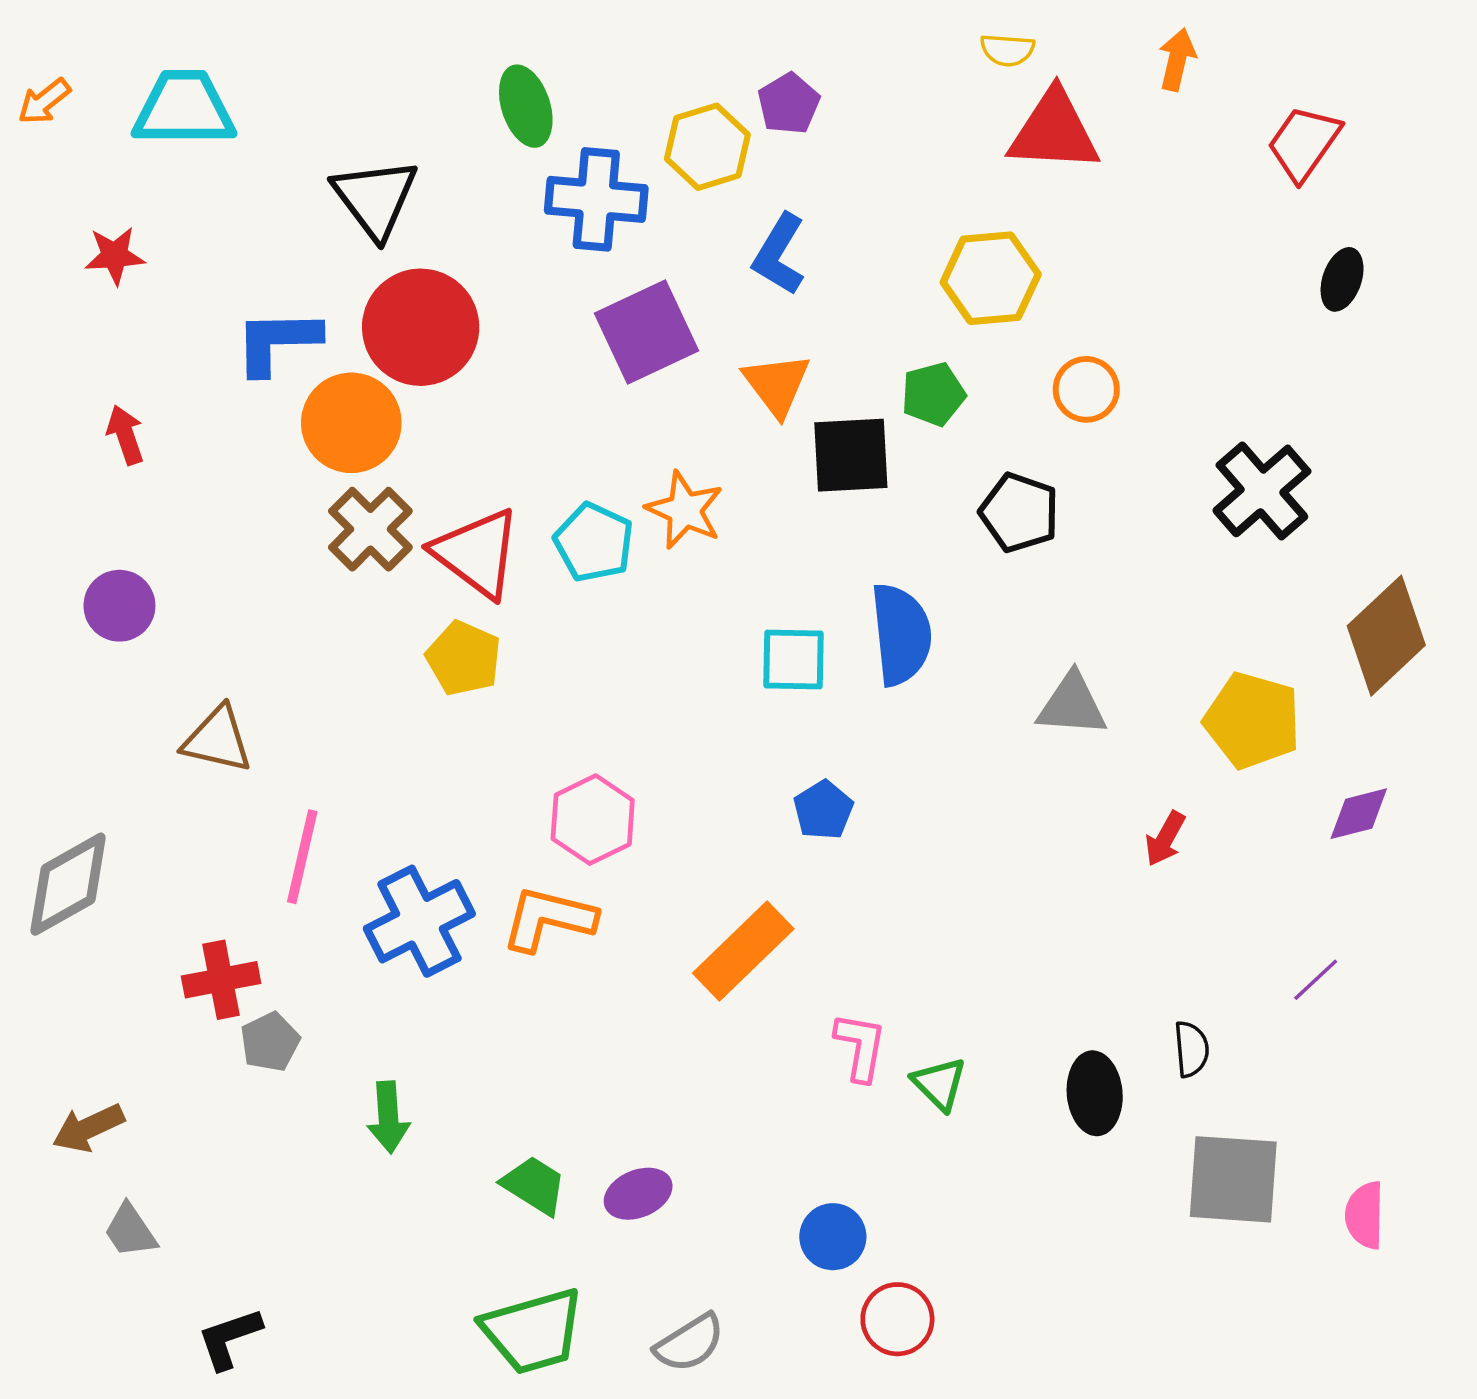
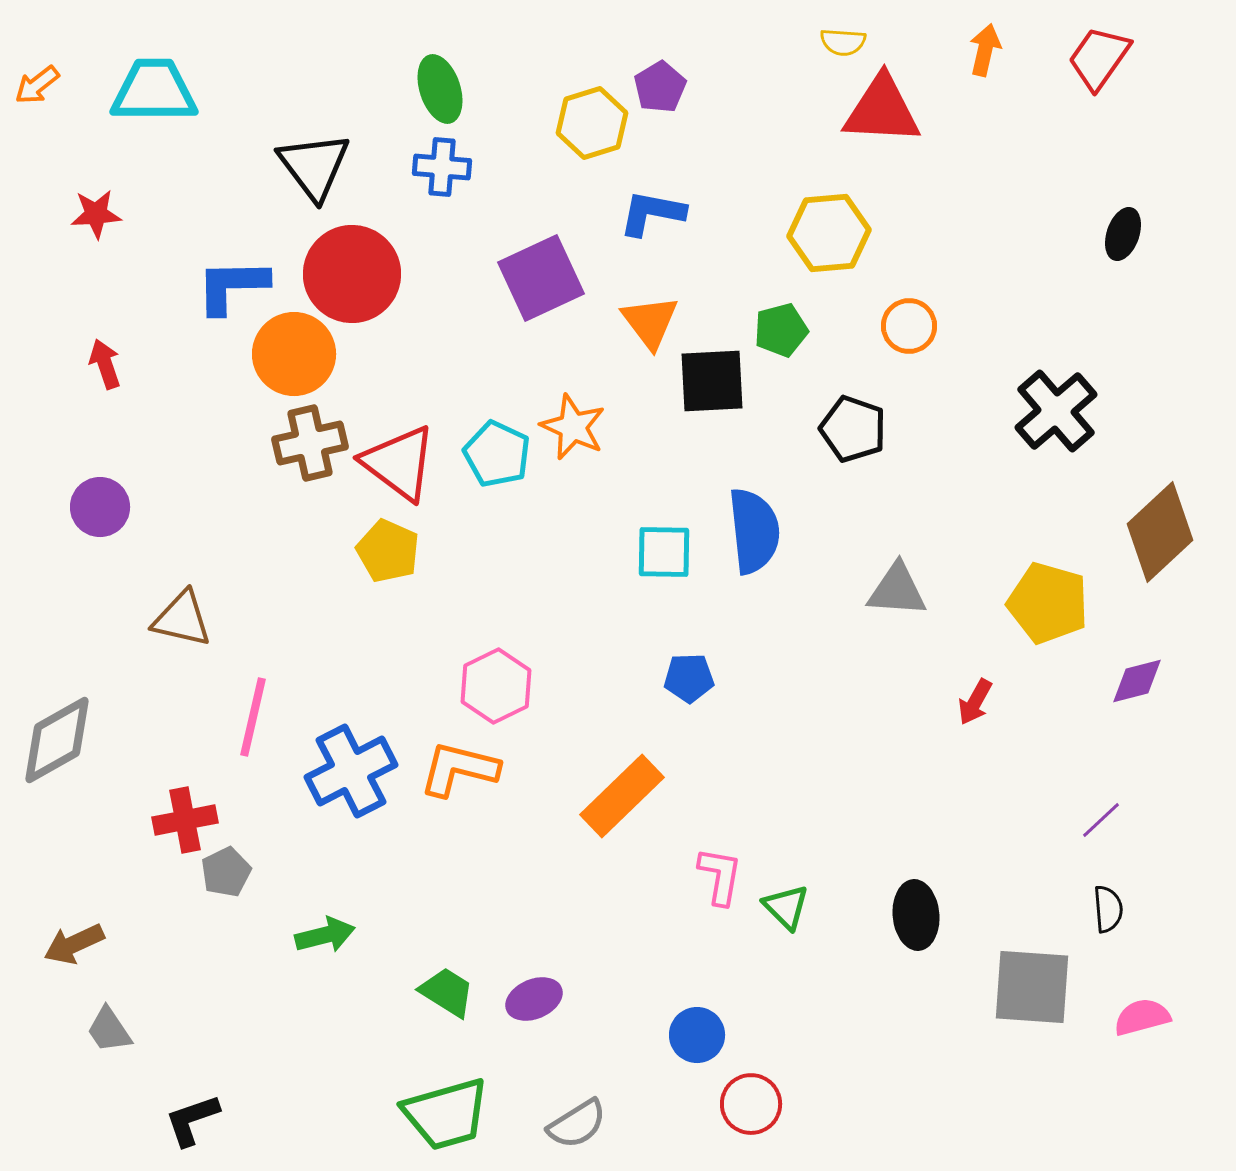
red trapezoid: (1304, 143) -> (1099, 58), moved
blue cross: (596, 199) -> (442, 167), moved, size x0.7
blue L-shape: (779, 254) -> (652, 213), turned 70
brown cross: (370, 529) -> (310, 443), turned 32
blue pentagon: (823, 810) -> (689, 678), turned 30
black semicircle: (1191, 1049) -> (1108, 909), moved
green arrow: (388, 1117) -> (325, 935), turned -100
pink semicircle: (1365, 1215) -> (1142, 1017), turned 74

